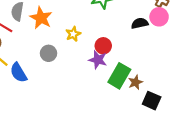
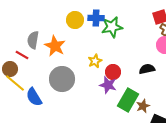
black semicircle: (140, 23) -> (147, 69), moved
yellow star: (73, 34) -> (95, 61), moved
gray circle: (49, 53) -> (62, 79), size x1.6

